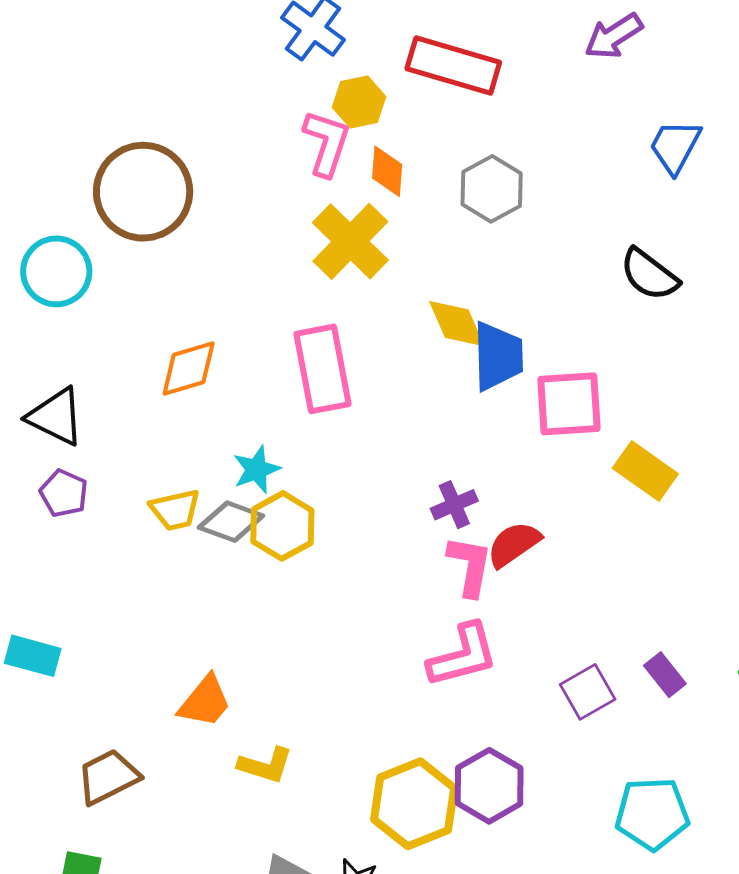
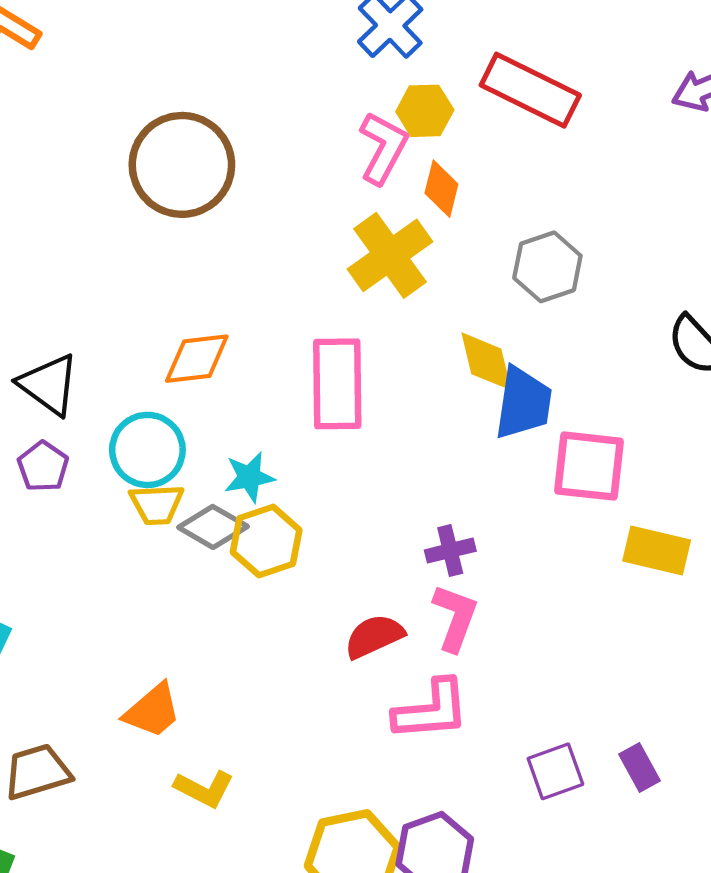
gray hexagon: (492, 189) -> (547, 267), moved
cyan circle: (56, 271) -> (147, 450), moved
yellow rectangle: (645, 471) -> (657, 551), turned -32
red semicircle: (514, 544) -> (374, 636), moved

